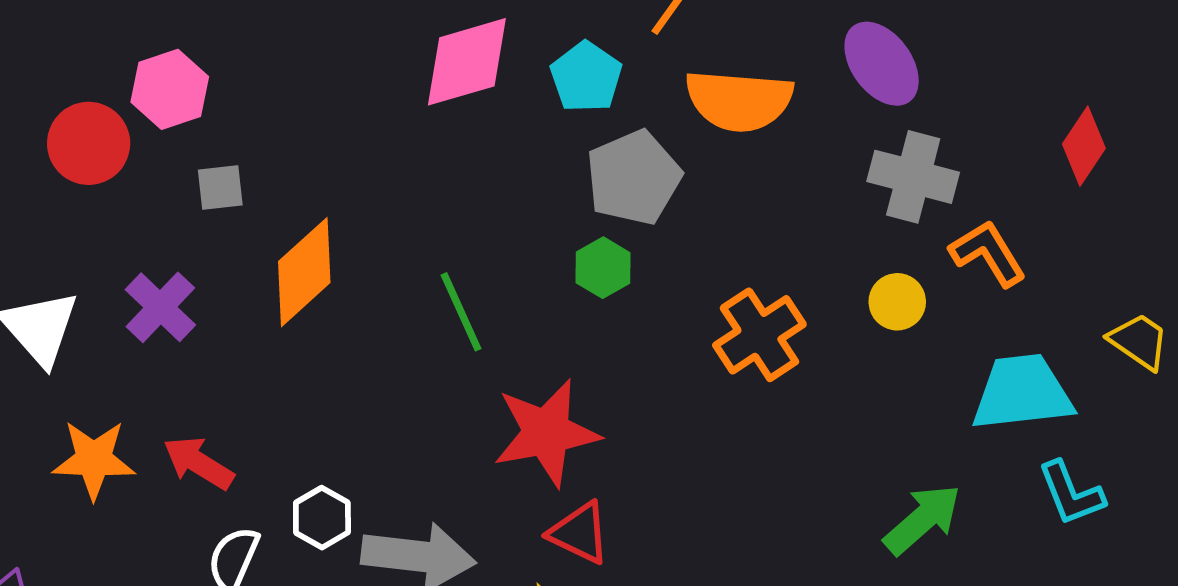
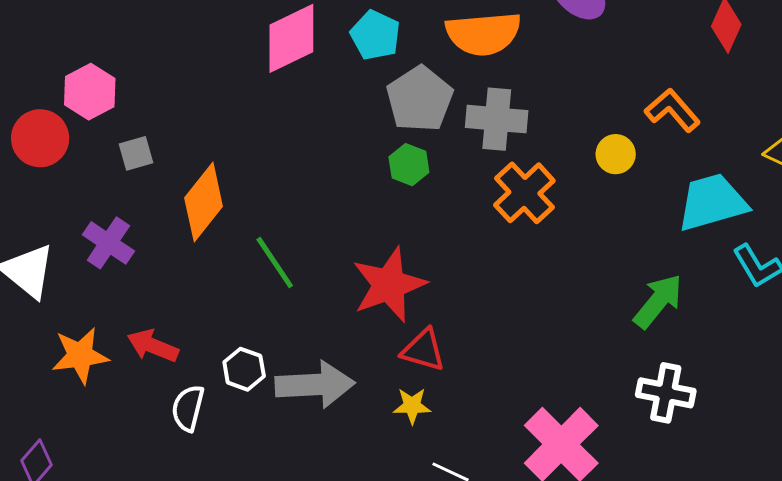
gray cross: (913, 177) -> (497, 119), moved
green line: (461, 312) -> (275, 263), moved

